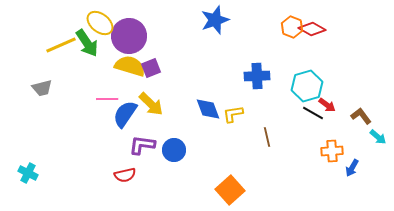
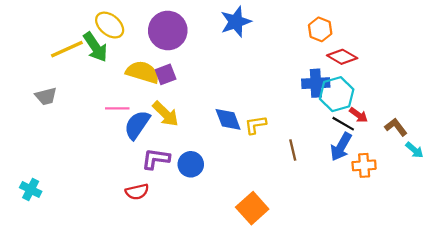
red diamond: (312, 29) -> (342, 57), moved
purple circle: (129, 36) -> (168, 31), moved
blue cross: (257, 76) -> (316, 83), moved
blue arrow: (352, 168) -> (341, 147), moved, size x1.5

